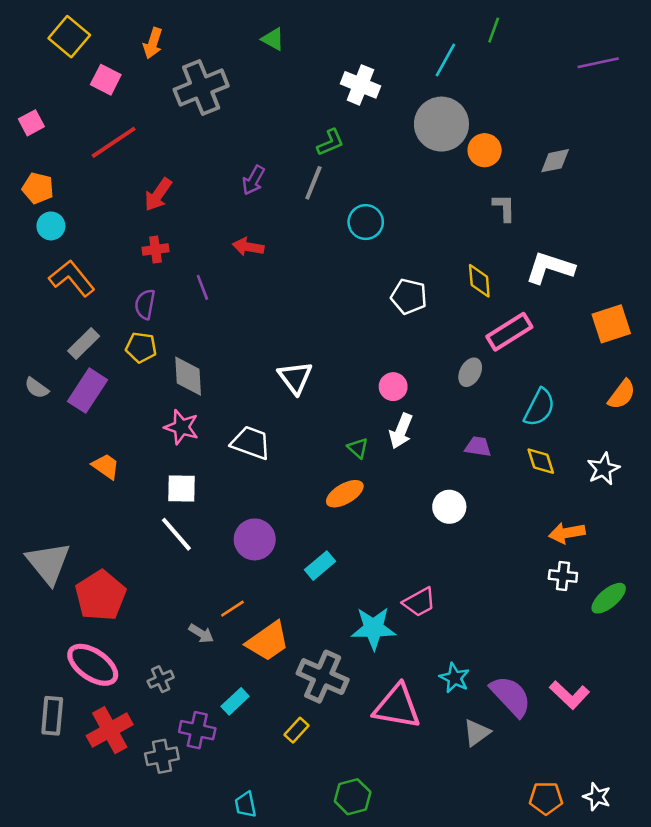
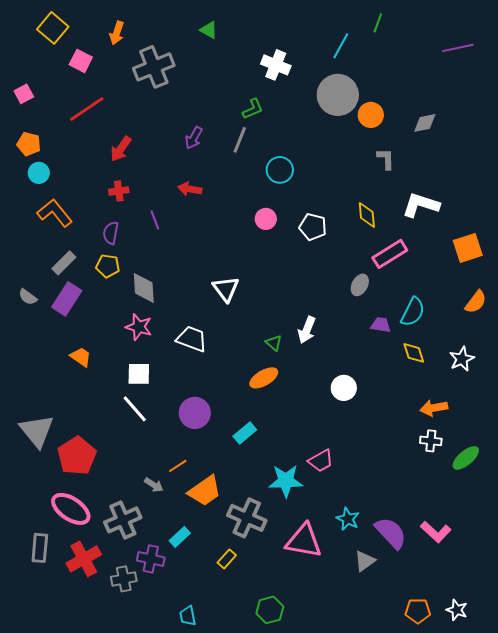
pink circle: (393, 387) -> (266, 219), moved
purple trapezoid: (478, 447) -> (381, 325), moved
gray cross: (161, 679) -> (123, 520), size x1.8

